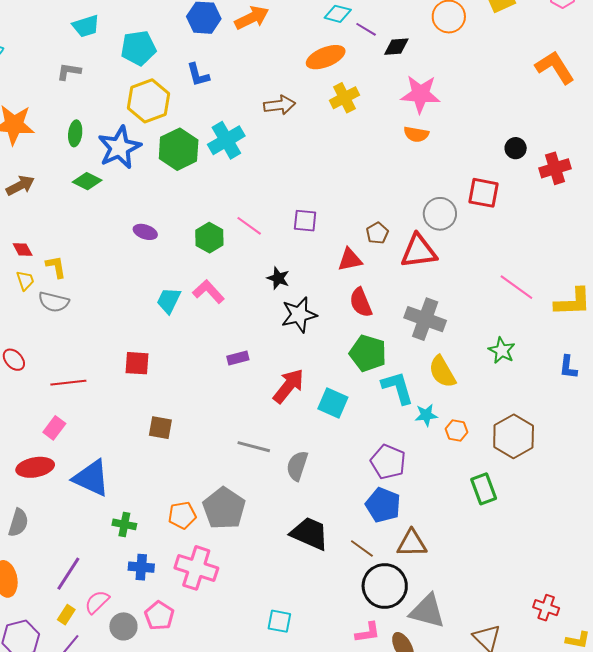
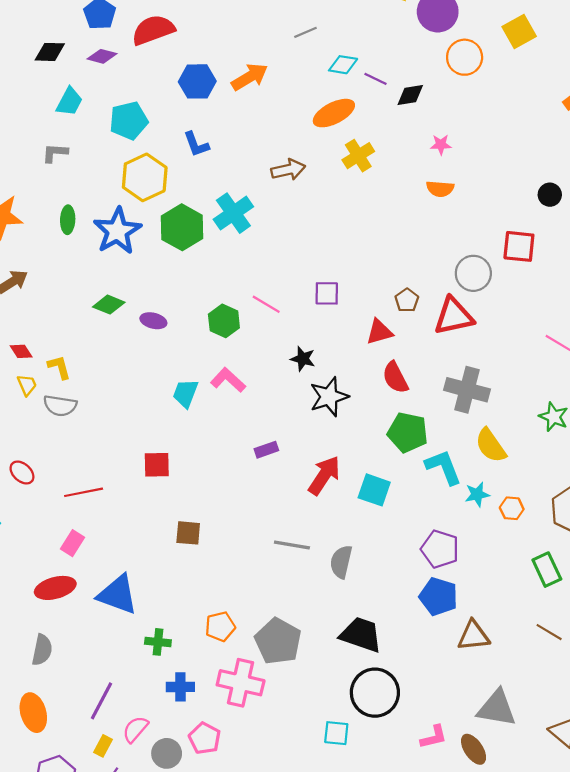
cyan trapezoid: (86, 26) -> (69, 102), turned -40
pink star: (420, 94) -> (441, 145), size x0.5
green diamond: (87, 181) -> (109, 305), moved
gray pentagon: (224, 508) -> (278, 641), moved
brown line: (362, 548) -> (549, 632), moved
black circle: (385, 586) -> (375, 693), moved

